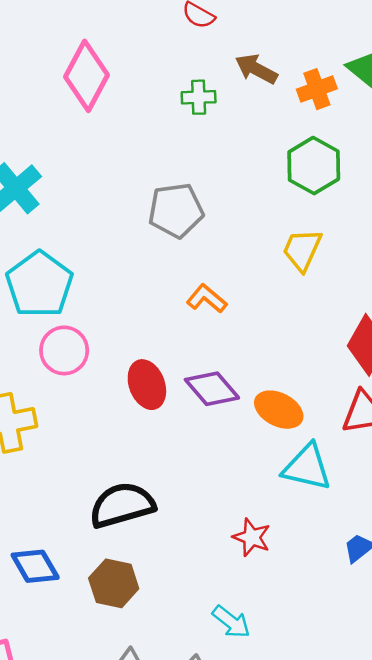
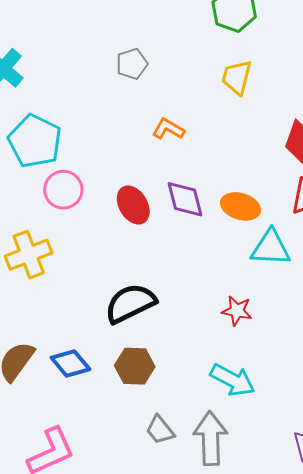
gray pentagon: (176, 210) -> (132, 64), size x0.7
purple diamond: (212, 389) -> (185, 199), turned 36
cyan arrow: (231, 622) -> (233, 380), size x1.4

